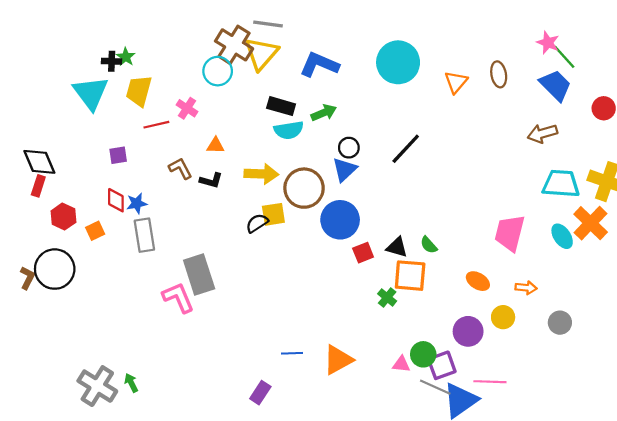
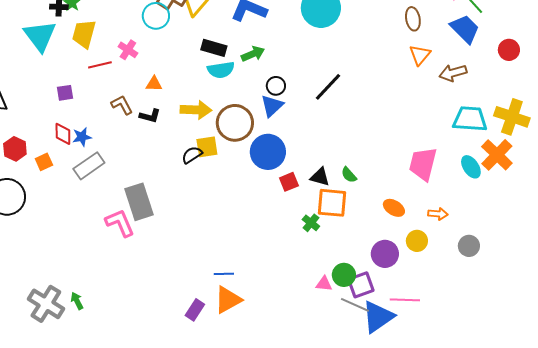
orange triangle: (456, 82) -> (420, 55), moved
gray rectangle: (144, 235) -> (89, 166), turned 64
orange triangle: (338, 360) -> (228, 300), moved

